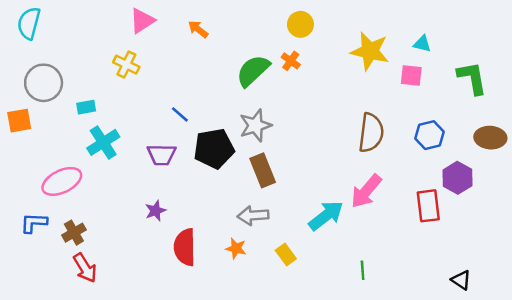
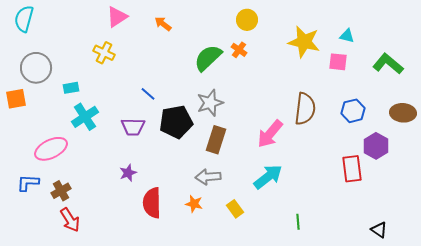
green L-shape: (472, 78) -> (388, 64), turned -40
brown rectangle: (263, 170) -> (216, 140), turned 40
pink arrow: (366, 191) -> (270, 134), moved

